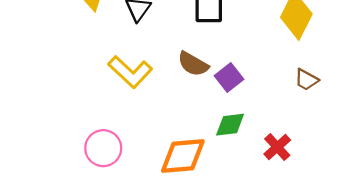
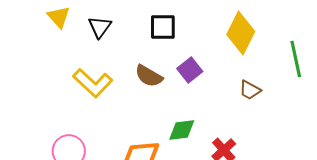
purple square: (229, 77) -> (190, 70), moved

